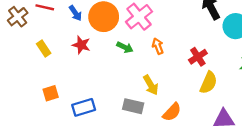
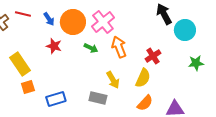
orange arrow: (158, 46) -> (119, 47), size x1.5
yellow rectangle: (44, 48) -> (20, 64), moved, size x1.6
yellow semicircle: (208, 83) -> (143, 78), moved
orange semicircle: (172, 112) -> (145, 103), moved

